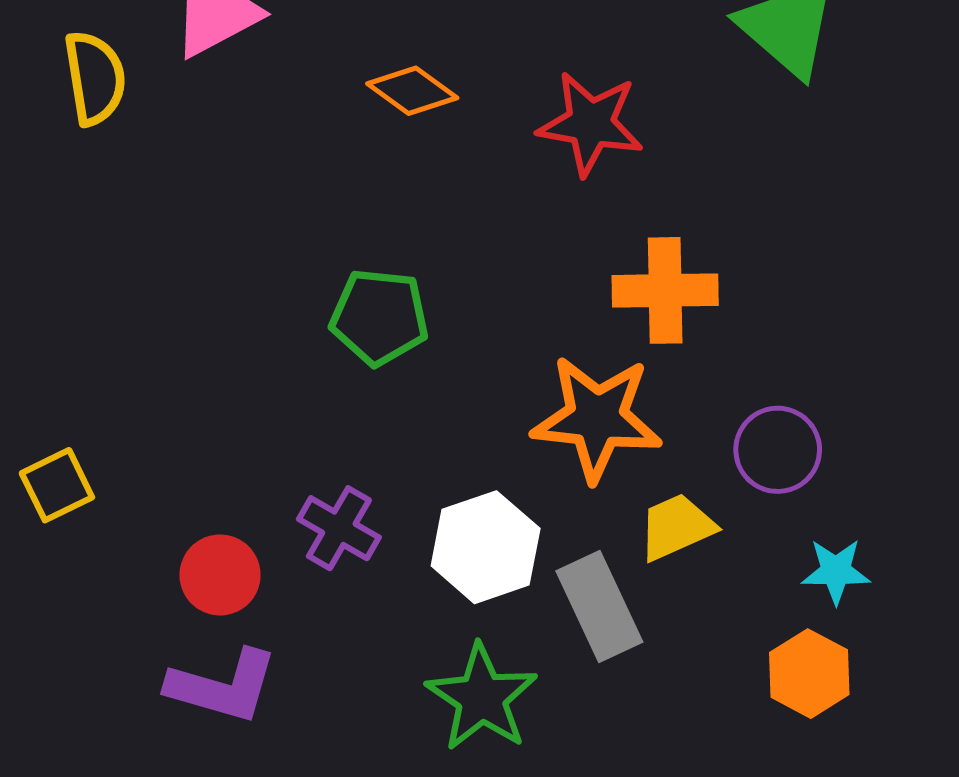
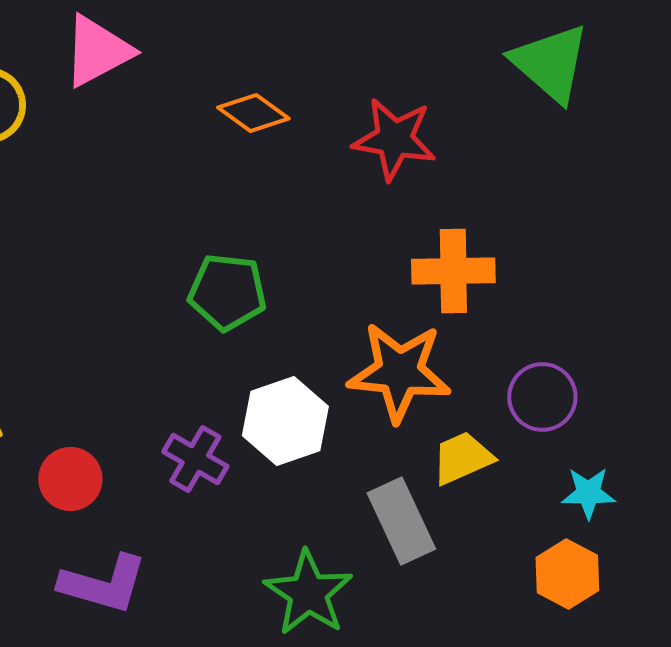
white hexagon: (486, 547) -> (285, 421), moved
red circle: (220, 575) -> (70, 479), moved

